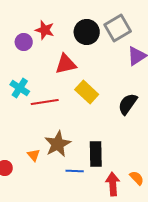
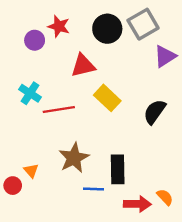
orange triangle: (34, 155) -> (31, 171), moved
red arrow: (113, 184) -> (137, 204), turned 95

